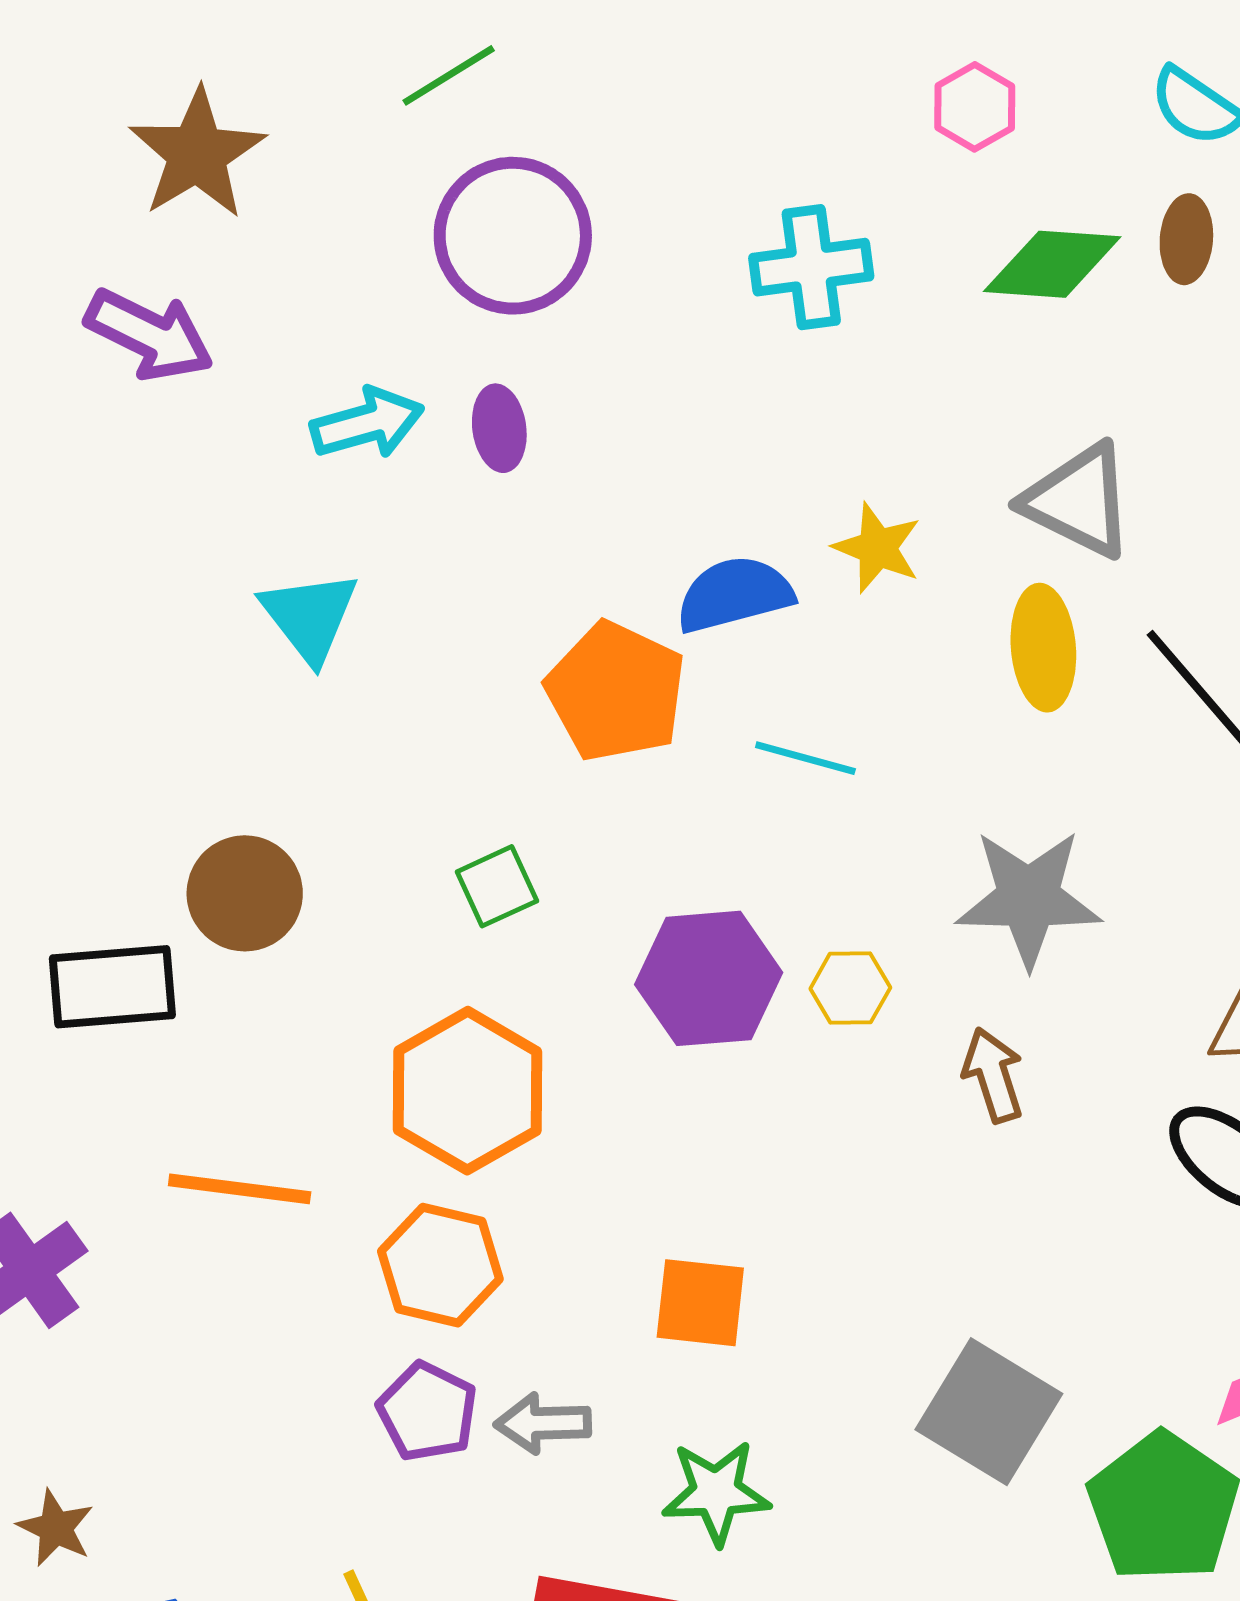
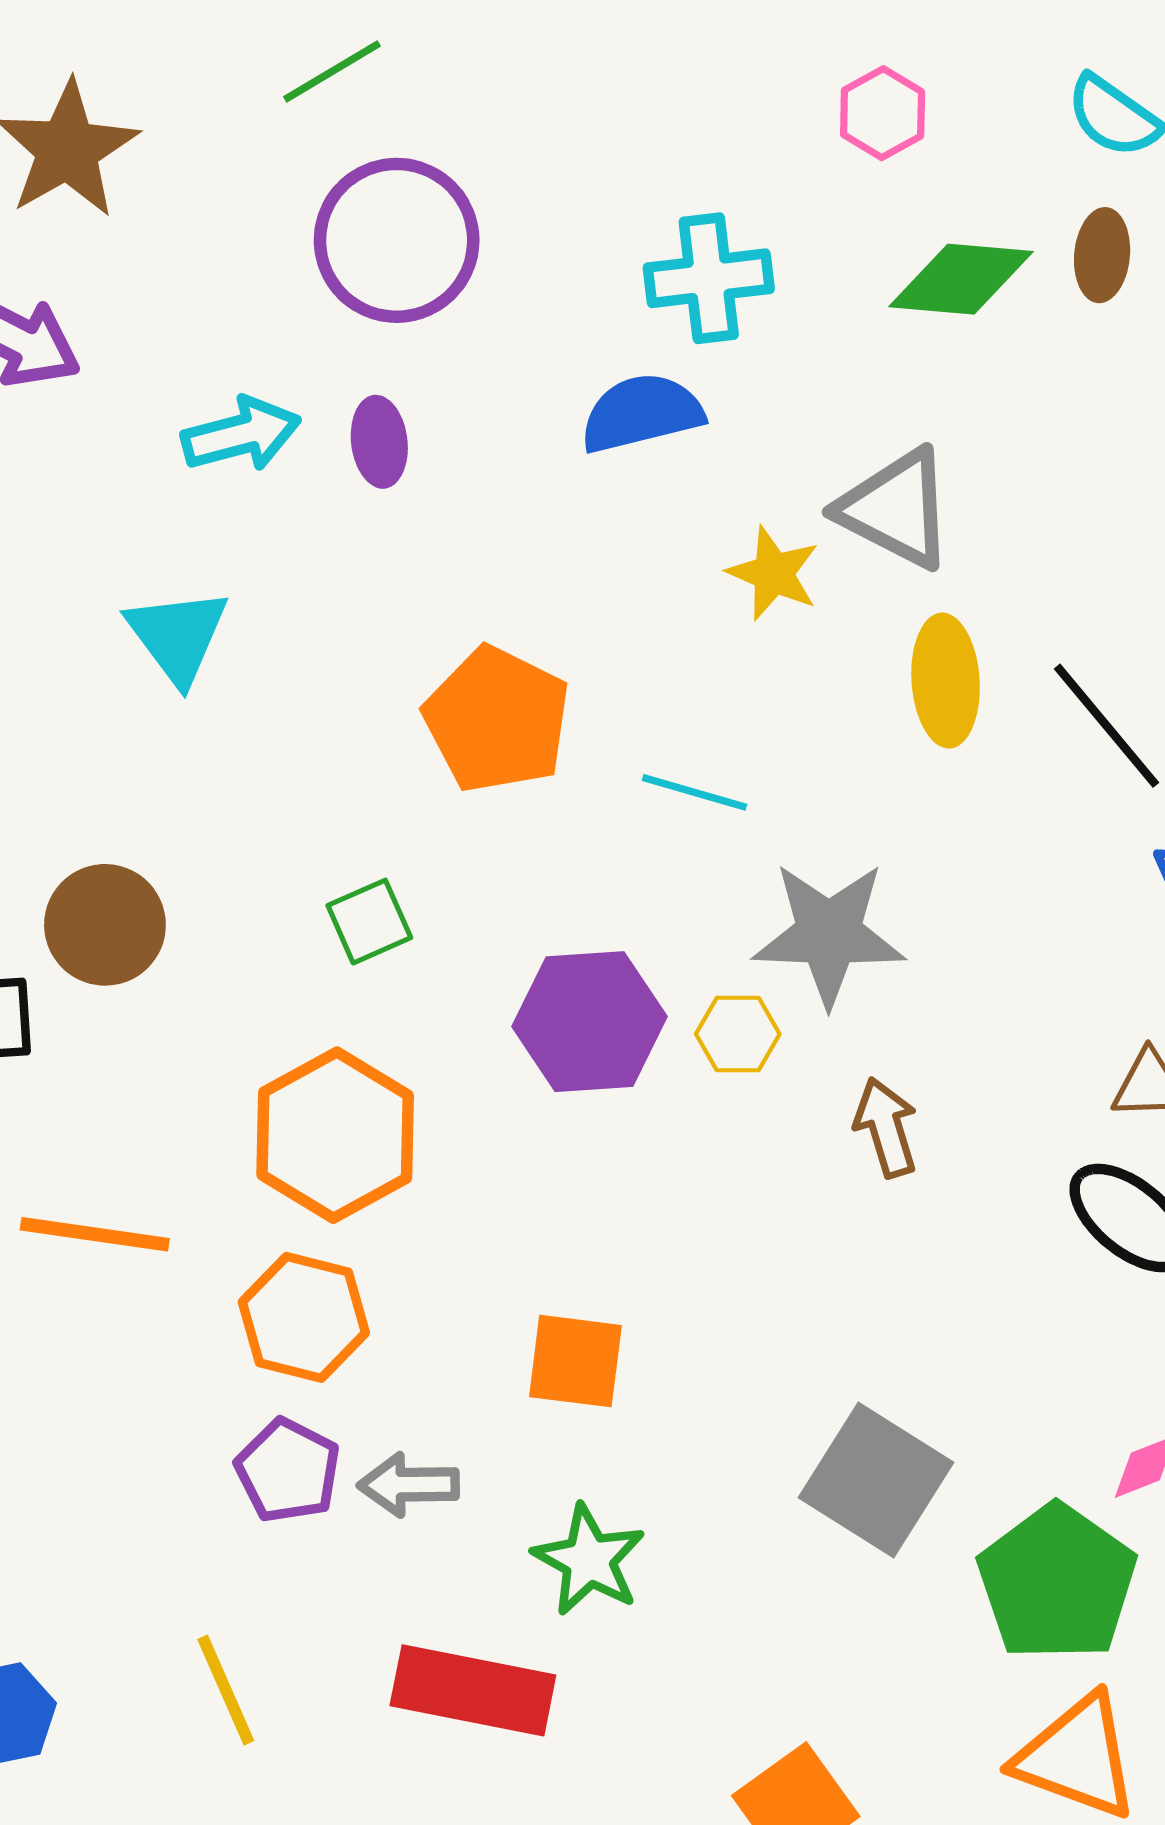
gray triangle: (1078, 501) -> (896, 509), moved
blue semicircle: (735, 594) -> (642, 413), moved
gray star: (1029, 898) -> (829, 934), moved
green star: (716, 1492) -> (589, 1560), turned 30

